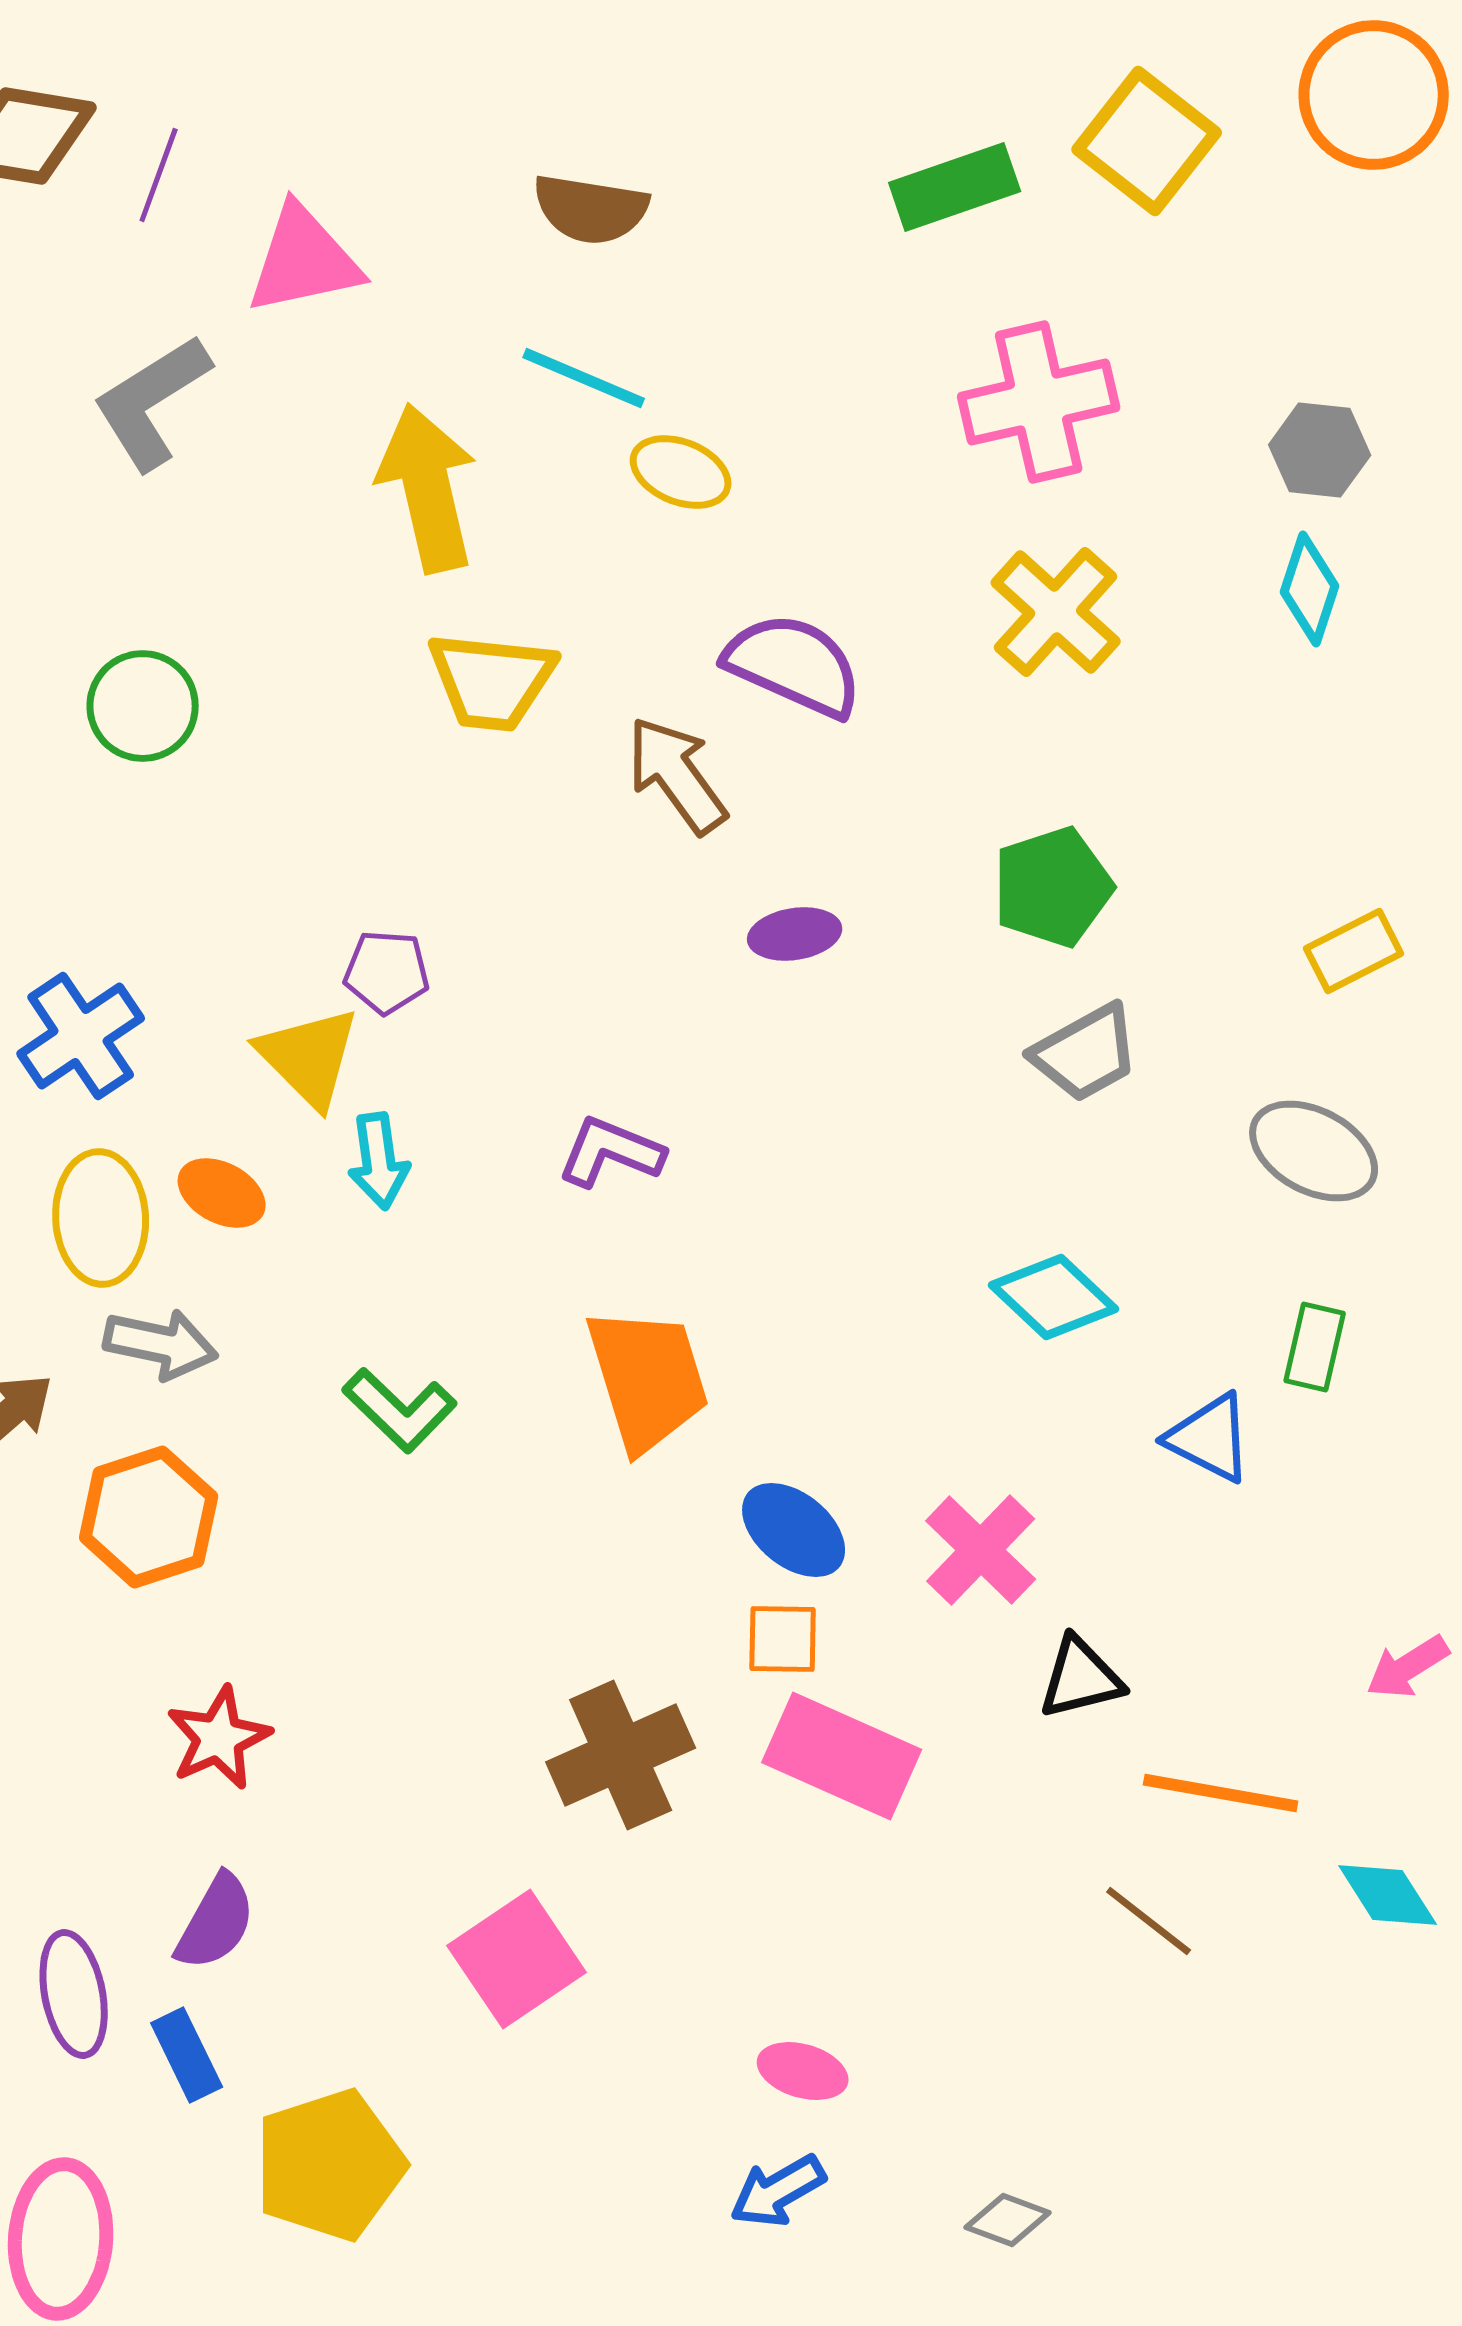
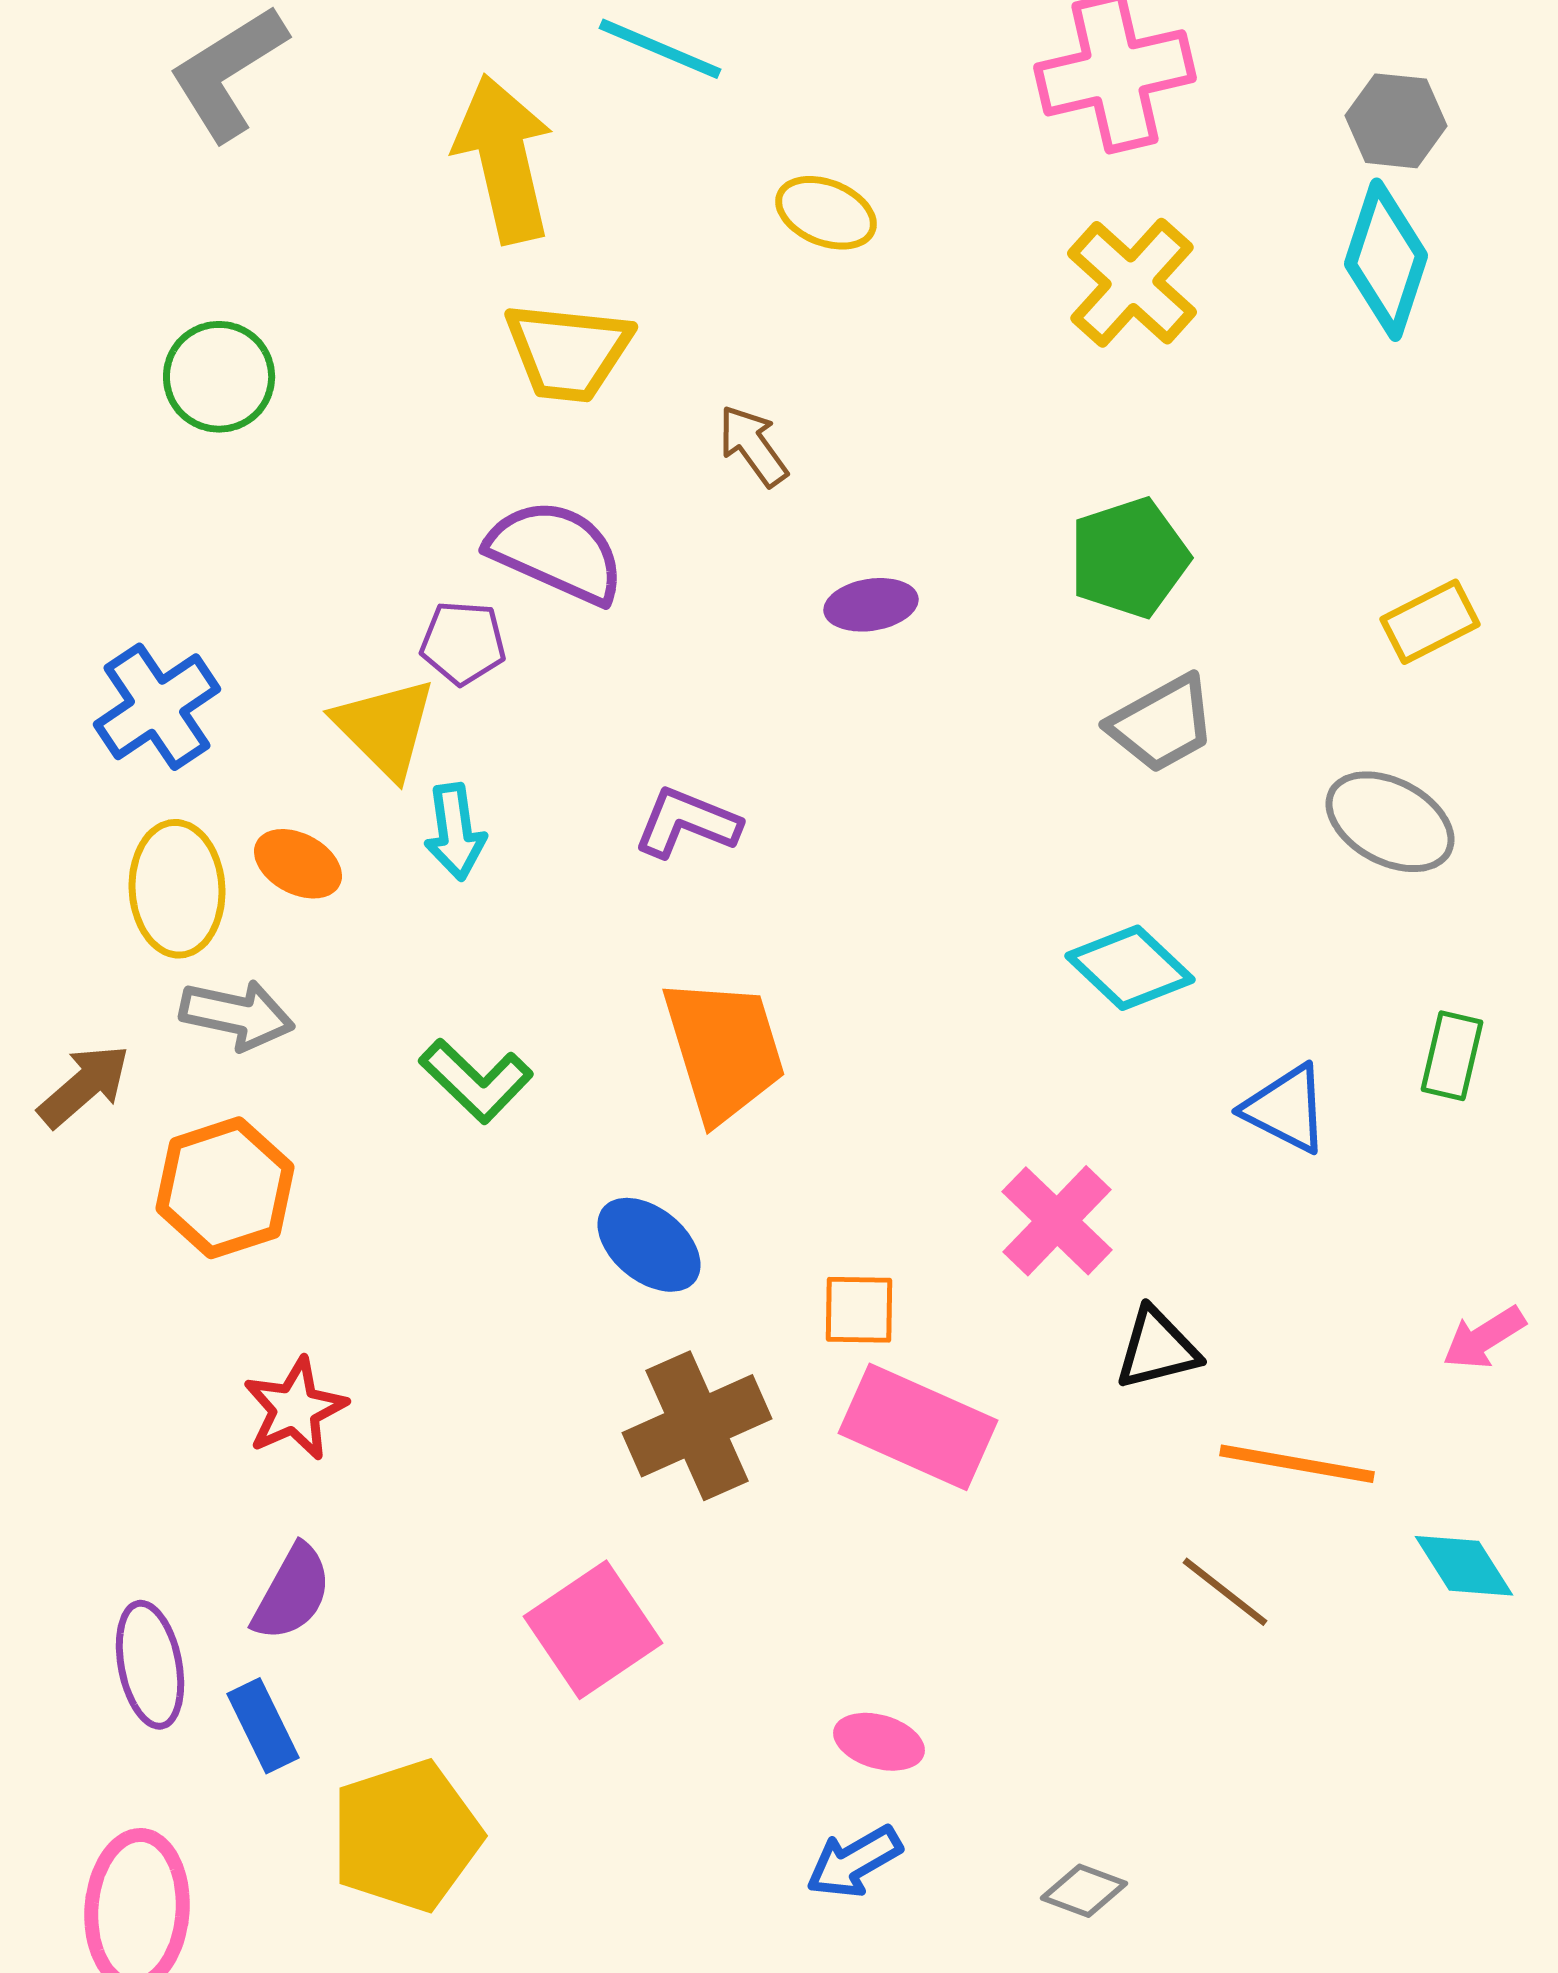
yellow ellipse: (681, 472) -> (826, 213), moved
cyan diamond: (1310, 589) -> (1386, 260), size x1.4
purple semicircle: (794, 665) -> (556, 552), moved
brown arrow: (677, 775) -> (753, 446), size x0.7
green rectangle: (1315, 1347) -> (1452, 1056), moved
blue ellipse: (794, 1530) -> (649, 1245), moved

